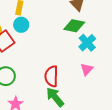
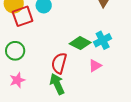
green diamond: (74, 26) -> (80, 43), moved

